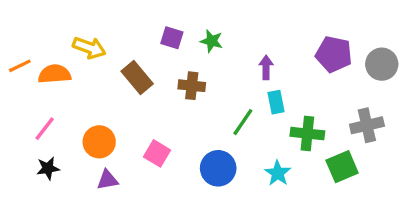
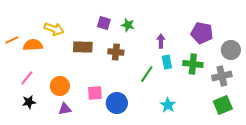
gray circle: (382, 64) -> (231, 50), moved
brown rectangle: (137, 77) -> (83, 47), turned -48
green cross: (307, 134) -> (193, 64), moved
pink square: (157, 153) -> (95, 93), turned -35
green square: (342, 167) -> (223, 105), moved
blue circle: (218, 168) -> (117, 103), moved

